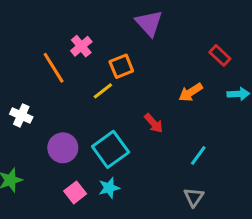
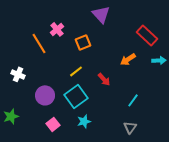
red rectangle: (220, 55) -> (147, 35), size x1.5
yellow line: (103, 91) -> (76, 71), moved
cyan star: (109, 188) -> (84, 121), moved

